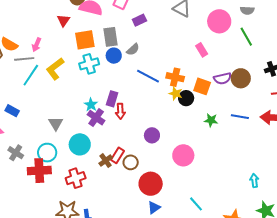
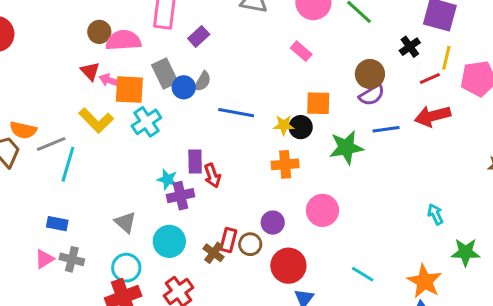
orange square: (85, 40) -> (129, 90), turned 30
pink arrow: (36, 45) -> (110, 80), moved, turned 104
blue circle: (114, 56) -> (184, 87), moved
yellow L-shape: (55, 69) -> (96, 120), moved, turned -80
orange cross: (175, 77) -> (285, 164), moved
purple semicircle: (223, 78) -> (372, 95), moved
purple cross: (96, 118) -> (181, 196), turned -30
green star: (211, 120) -> (346, 147), size x1.6
purple circle: (152, 135) -> (273, 223), moved
gray cross: (16, 153) -> (72, 259), moved

